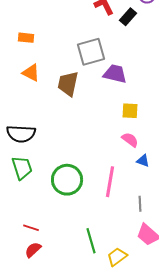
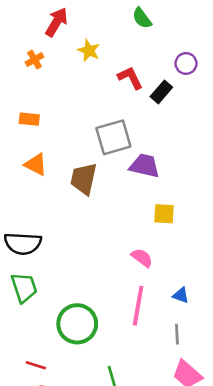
pink semicircle: (130, 140) -> (142, 258), moved
blue triangle: (143, 161) -> (181, 295), moved
green circle: (67, 180) -> (77, 324), moved

